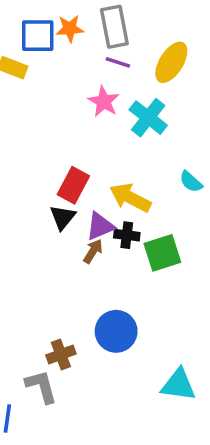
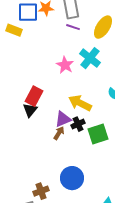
pink star: (104, 102) -> (65, 65), moved
red rectangle: (73, 185) -> (34, 96), moved
black triangle: (63, 217) -> (30, 110), moved
black cross: (127, 235) -> (78, 124), turned -32

